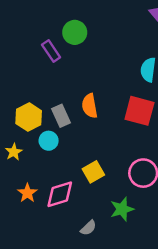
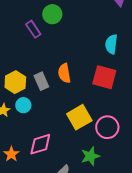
cyan circle: (49, 141) -> (23, 105), moved
yellow square: (93, 172) -> (79, 117), moved, size x1.4
orange star: (27, 193) -> (11, 154), moved

